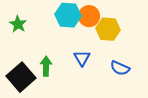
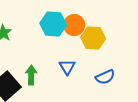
blue semicircle: (120, 68) -> (105, 77), turned -48

